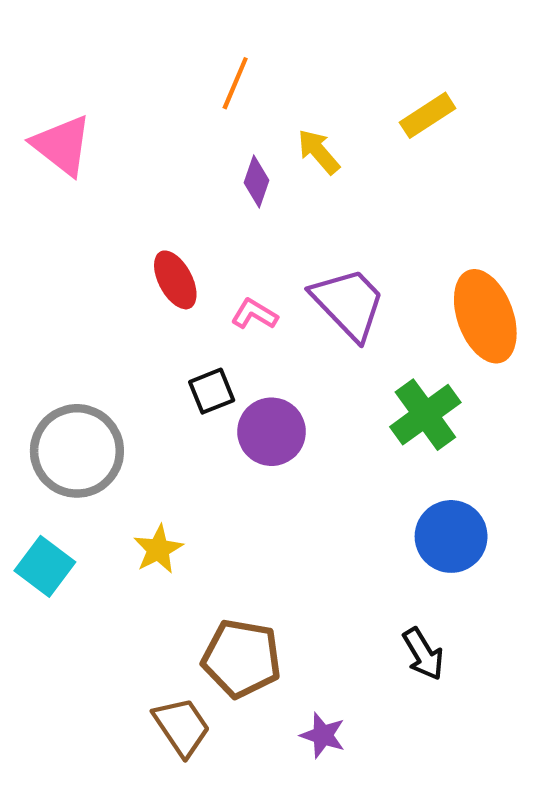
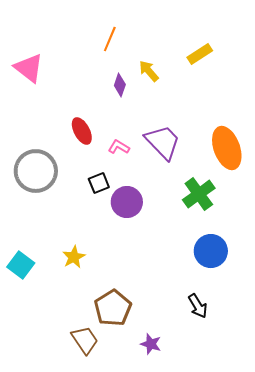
gray circle: (77, 451) -> (36, 171), moved
brown pentagon: (242, 658) -> (113, 308), turned 30

